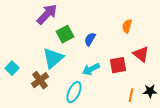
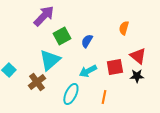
black star: (150, 91) -> (137, 76), moved
orange line: (131, 95) -> (104, 97), moved

